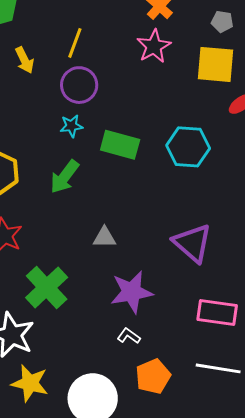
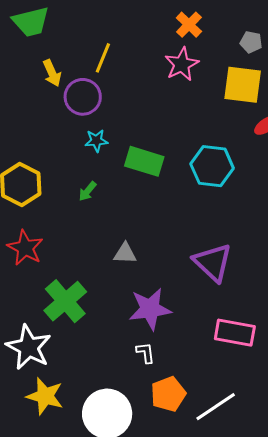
purple circle: (79, 85) -> (83, 97), moved
green arrow: (65, 177) -> (87, 191), size x0.6
white L-shape: (129, 336) -> (146, 353), turned 45
white line: (218, 368) -> (216, 407), moved, turned -45

